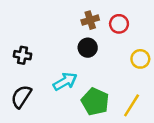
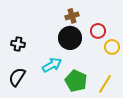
red circle: (119, 24) -> (98, 31), moved
black circle: (88, 48) -> (70, 38), size x1.5

